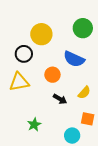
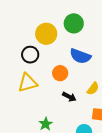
green circle: (83, 28) -> (74, 23), moved

